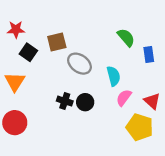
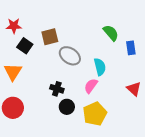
pink semicircle: (124, 98) -> (91, 86), moved
black circle: (85, 102) -> (67, 107), moved
yellow pentagon: (140, 127) -> (95, 114), moved, turned 30

